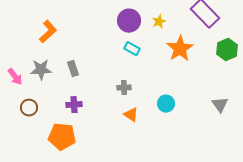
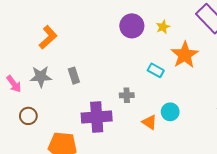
cyan rectangle: (132, 49) -> (156, 70), moved
purple cross: (74, 105) -> (97, 117), moved, size x1.8
orange triangle: (131, 115) -> (149, 122), moved

